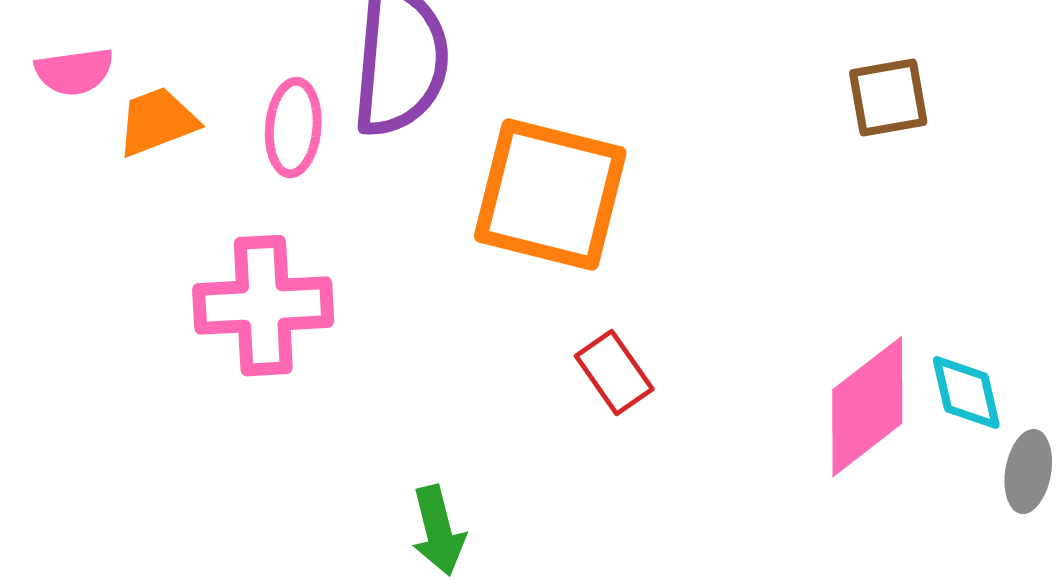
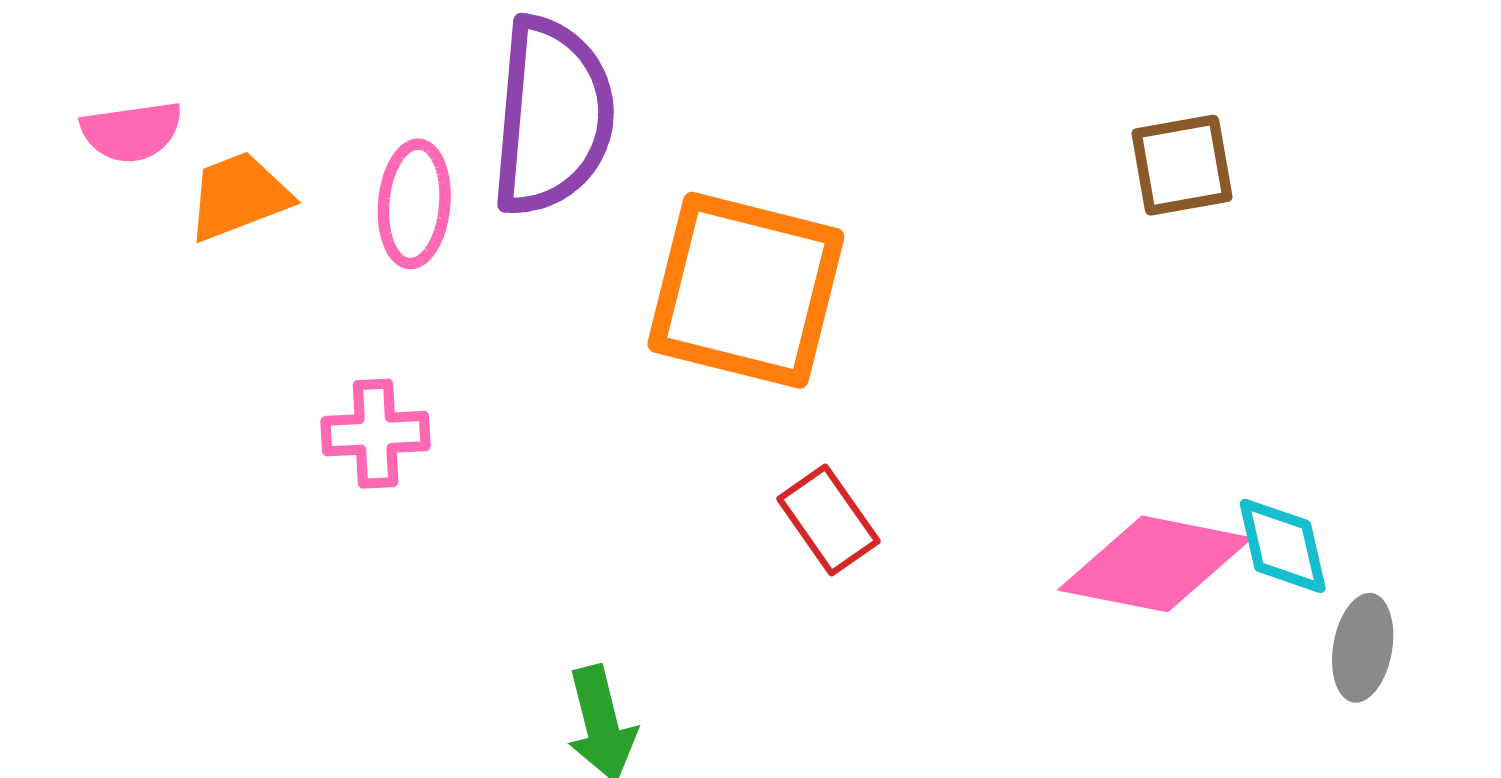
pink cross: (263, 306) -> (376, 434), size x0.6
pink diamond: (867, 407) -> (1155, 564), turned 49

